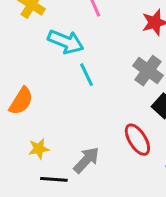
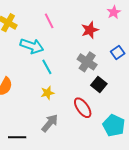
yellow star: (39, 149) -> (47, 93), moved
black line: (54, 179) -> (17, 137), moved

